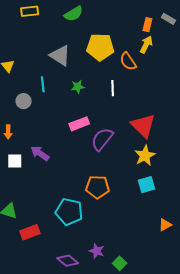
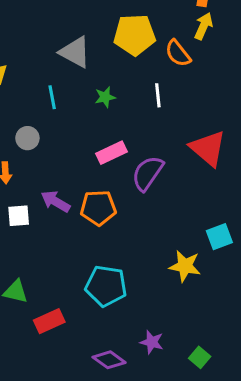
gray circle: (24, 101) -> (27, 138), moved
yellow star: (145, 156) -> (185, 266), moved, turned -30
orange pentagon: (97, 187) -> (98, 208), moved
green square: (120, 263) -> (200, 357), moved

